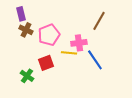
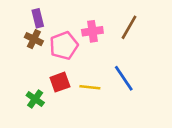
purple rectangle: (21, 14) -> (38, 18), moved
pink cross: (79, 43) -> (92, 31), moved
yellow line: (69, 53) -> (90, 87), moved

